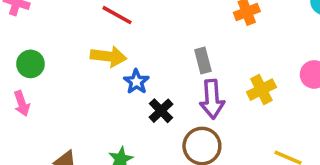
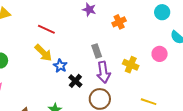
yellow arrow: (108, 56) -> (43, 53), turned 42
yellow cross: (261, 90) -> (131, 65), turned -35

